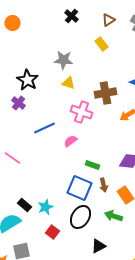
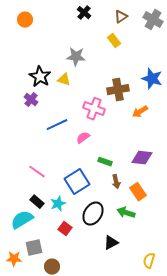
yellow triangle: (68, 83) -> (64, 80), moved
pink line: (12, 158) -> (37, 172), moved
blue square: (80, 188) -> (77, 182), moved, turned 35

